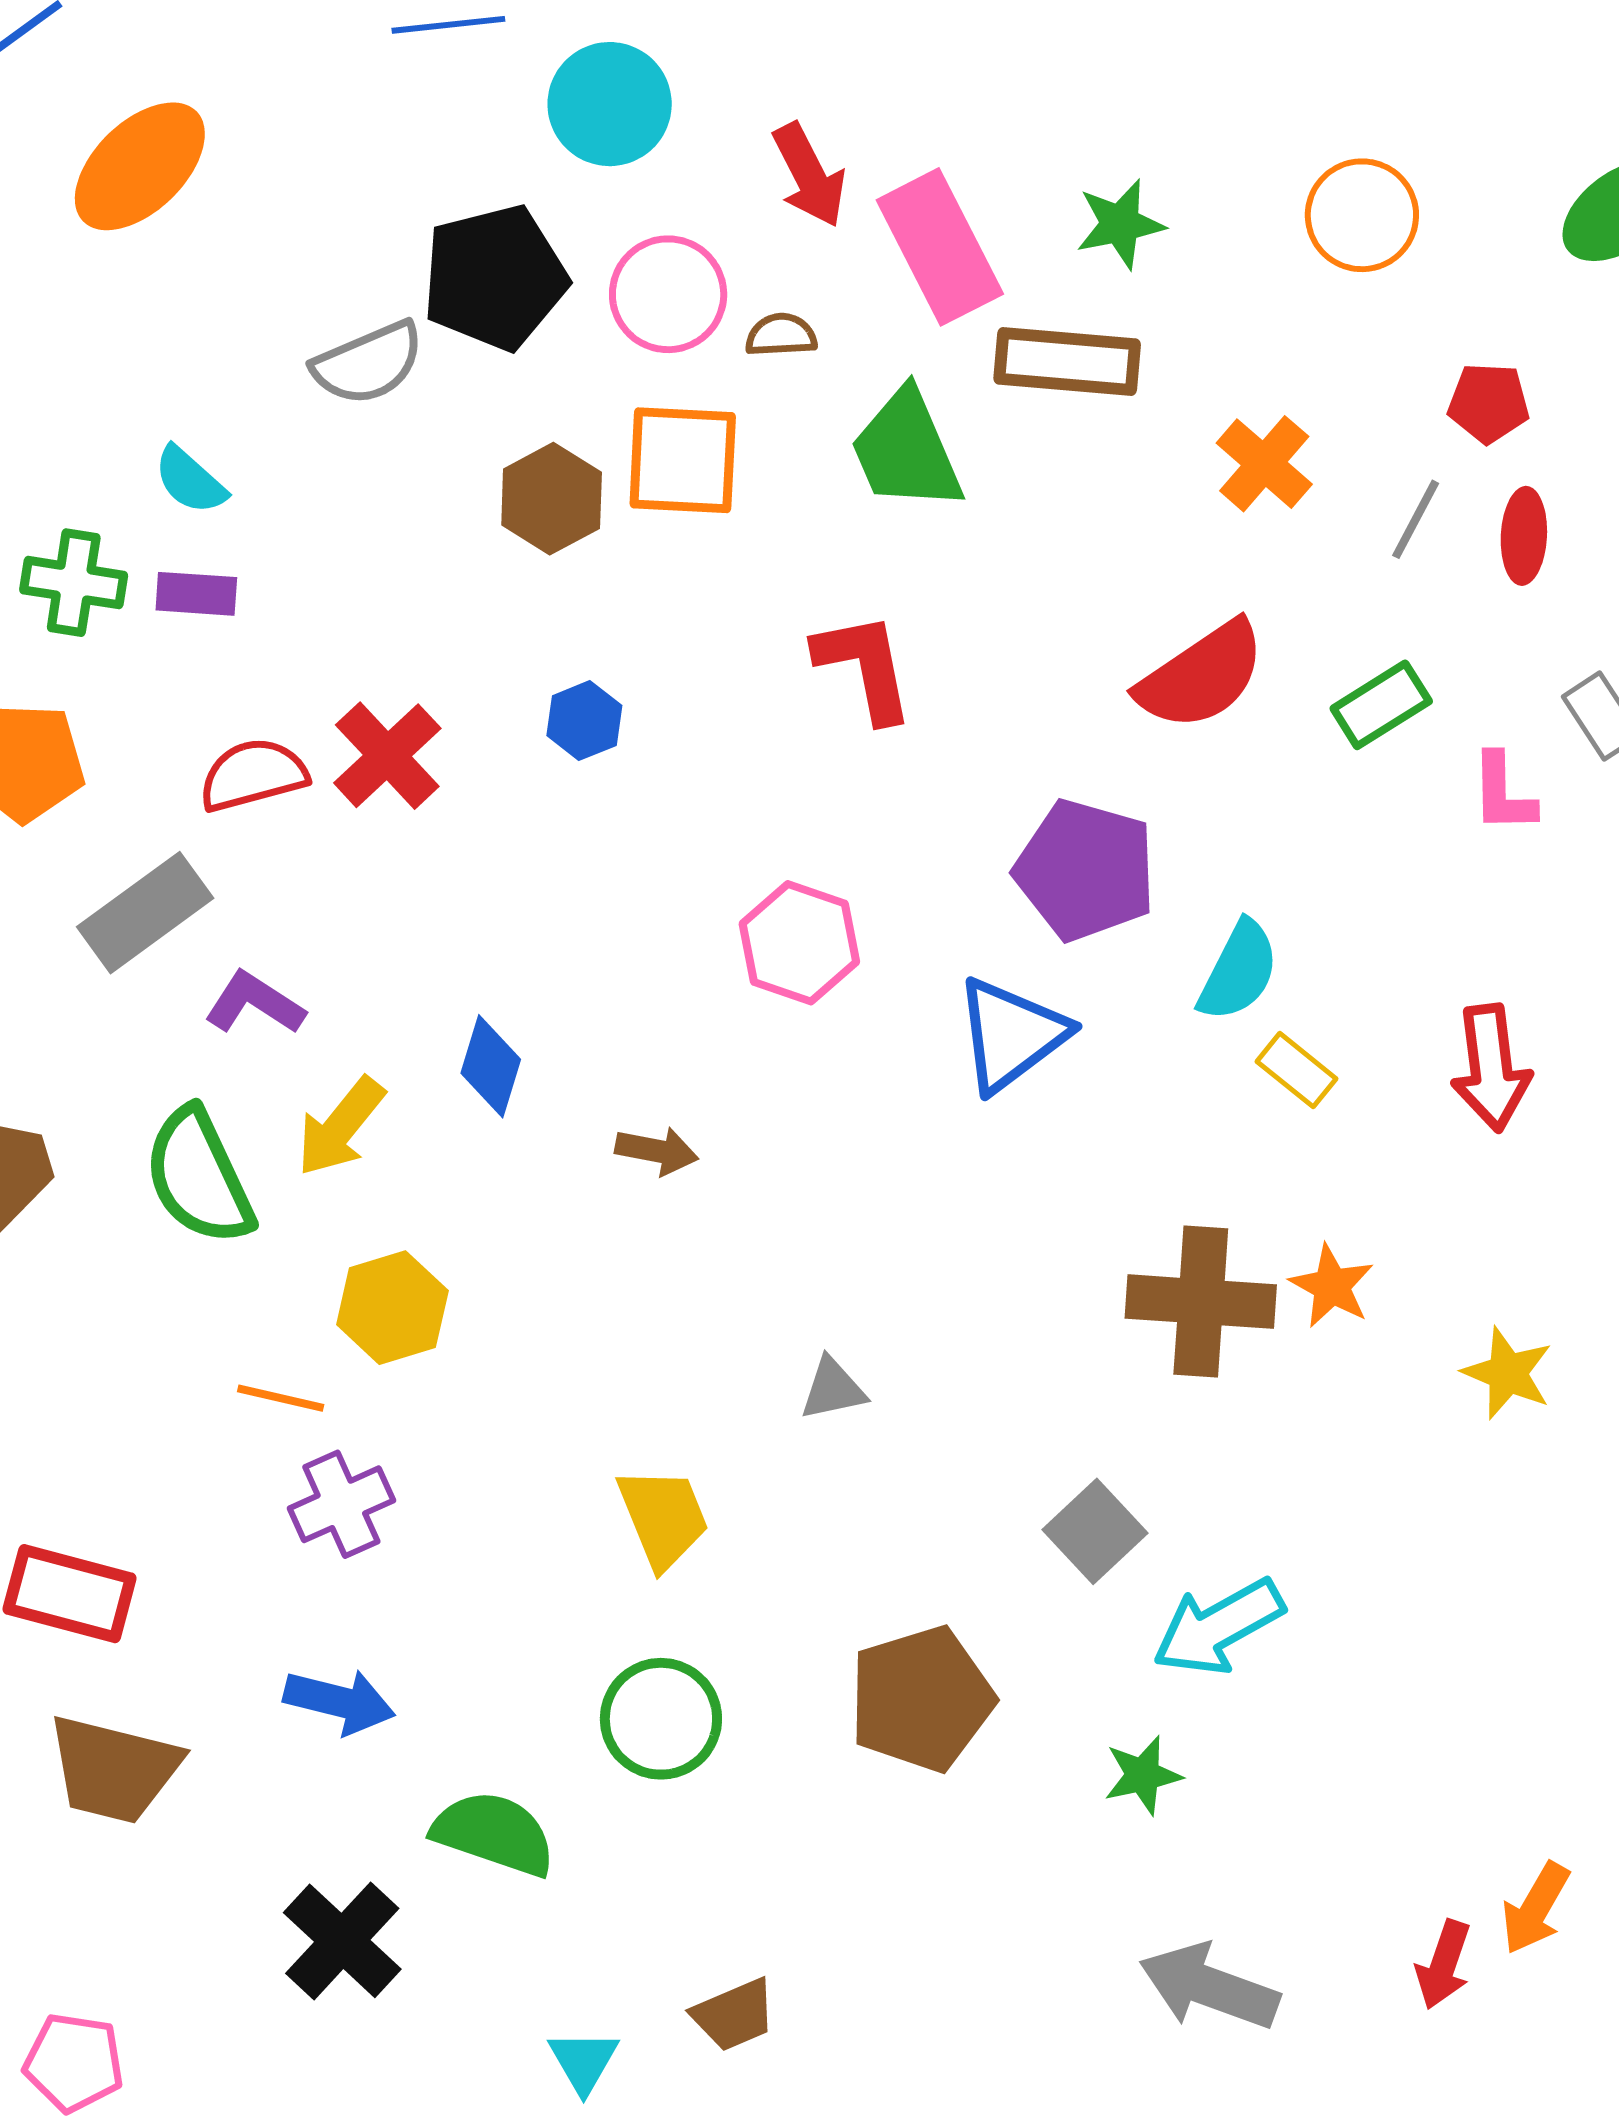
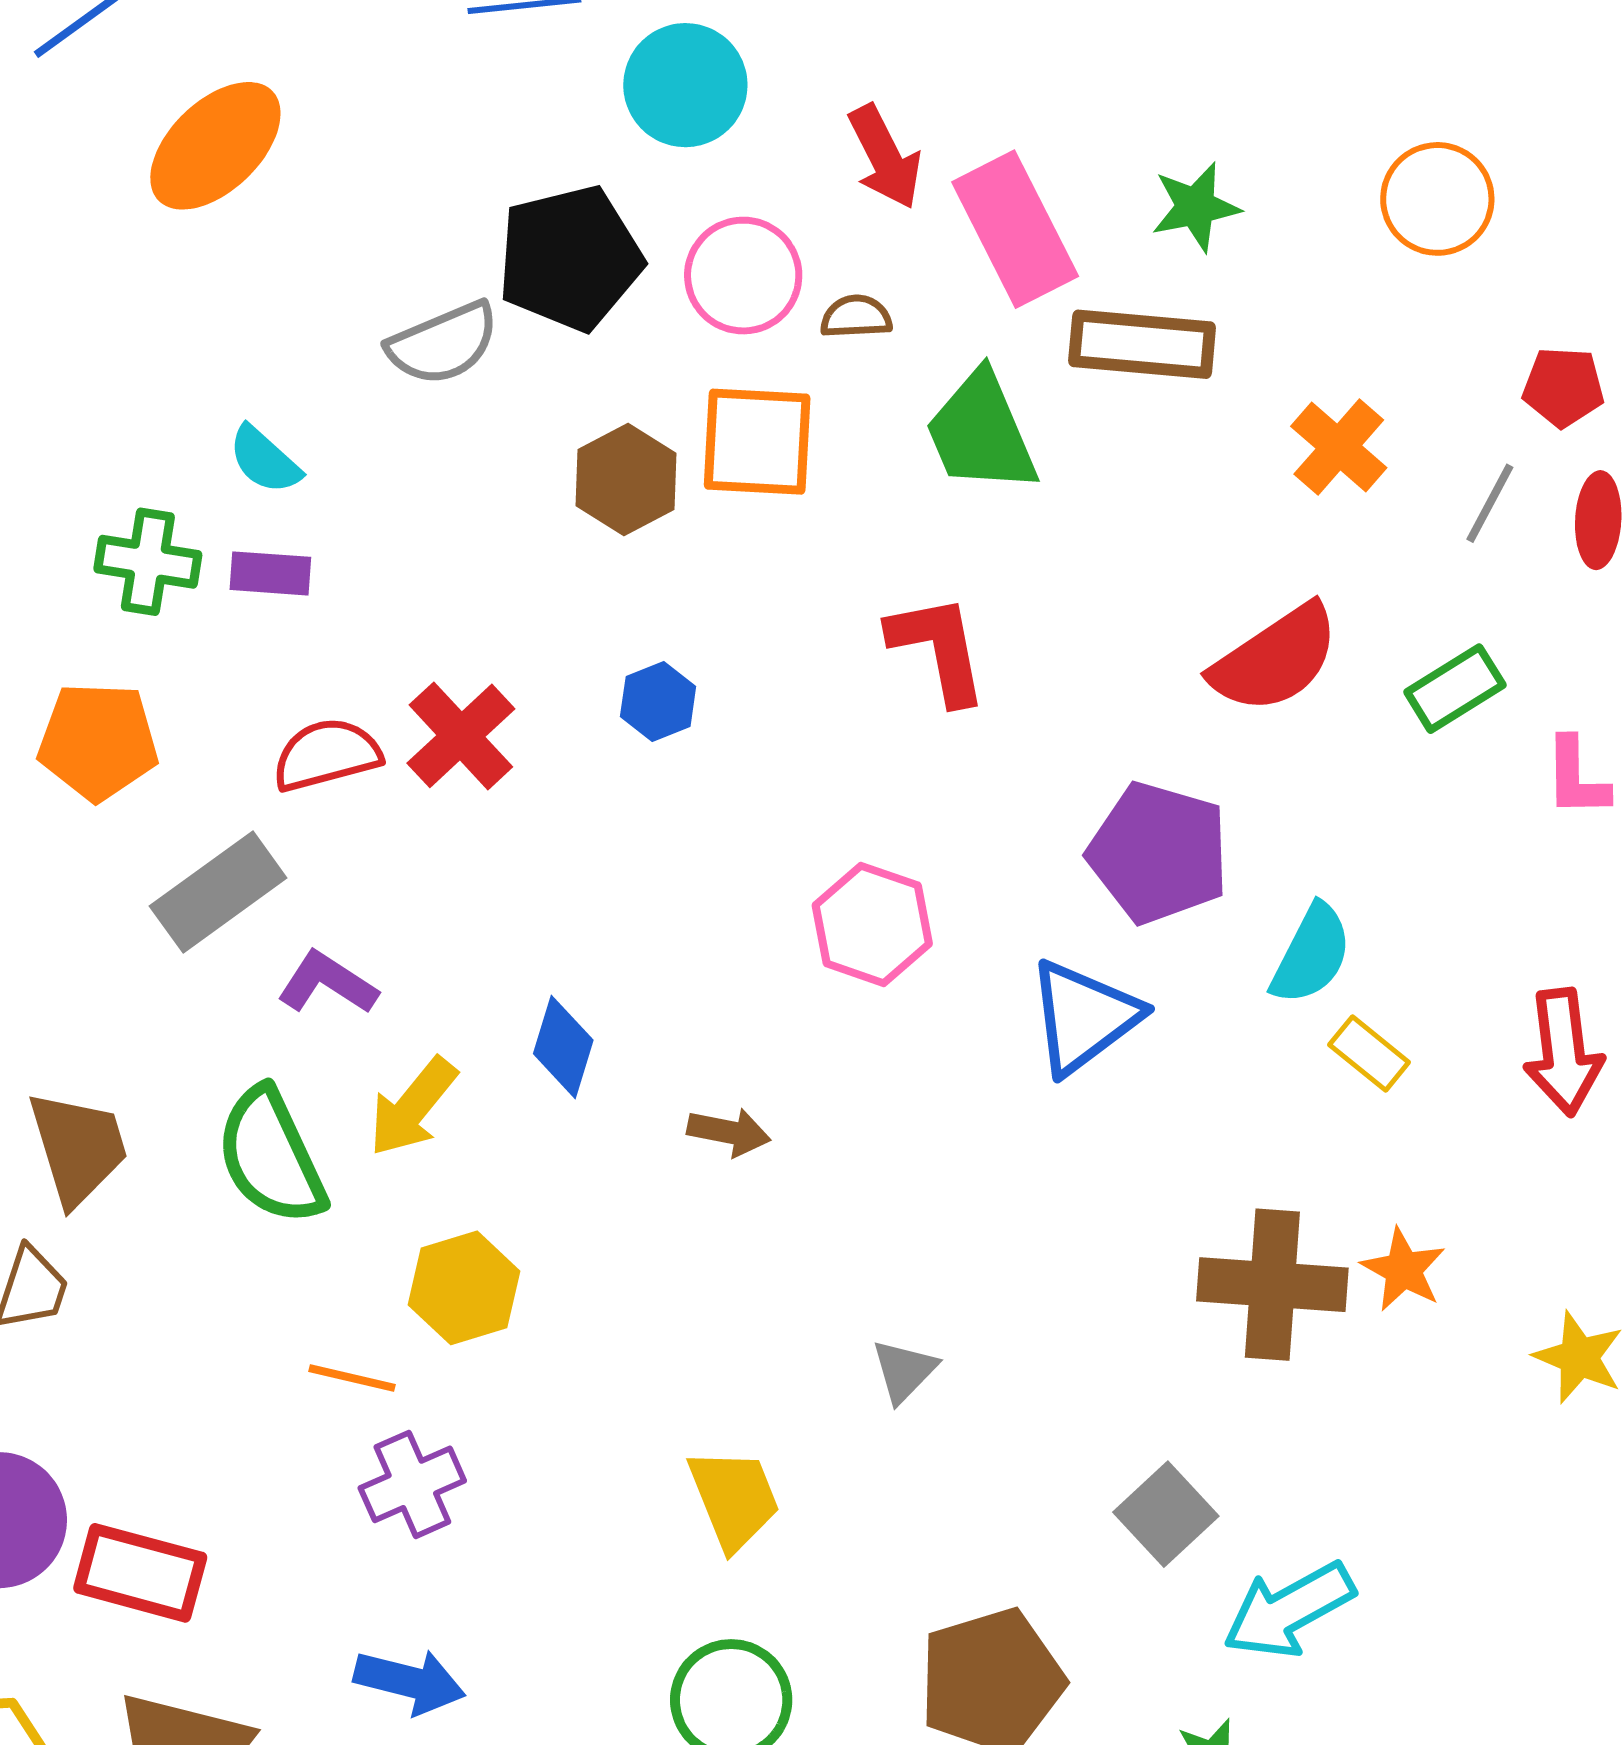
gray triangle: (833, 1389) -> (904, 1371), turned -34

